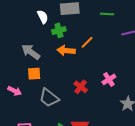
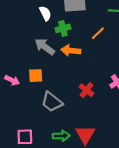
orange line: (87, 42) -> (98, 33), moved
gray arrow: (31, 52) -> (45, 47), moved
pink arrow: (15, 91) -> (12, 80), moved

